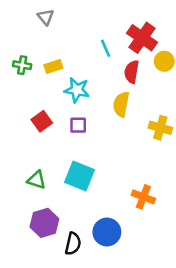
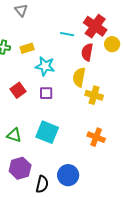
cyan line: (106, 48) -> (67, 34), turned -56
yellow cross: (160, 128) -> (94, 95), moved
orange cross: (143, 197) -> (96, 137), moved

